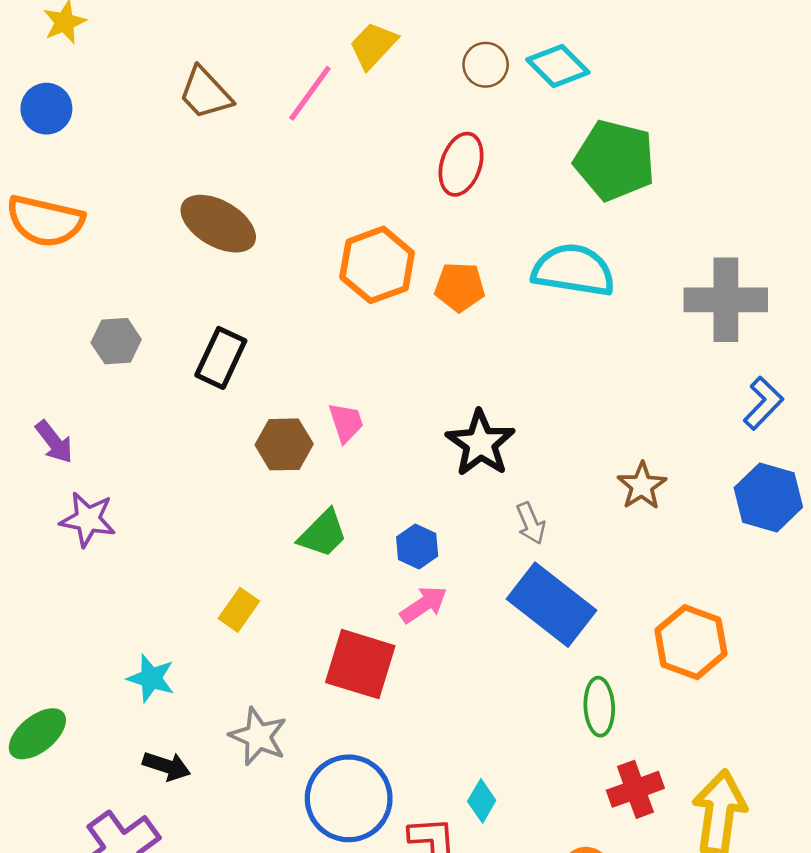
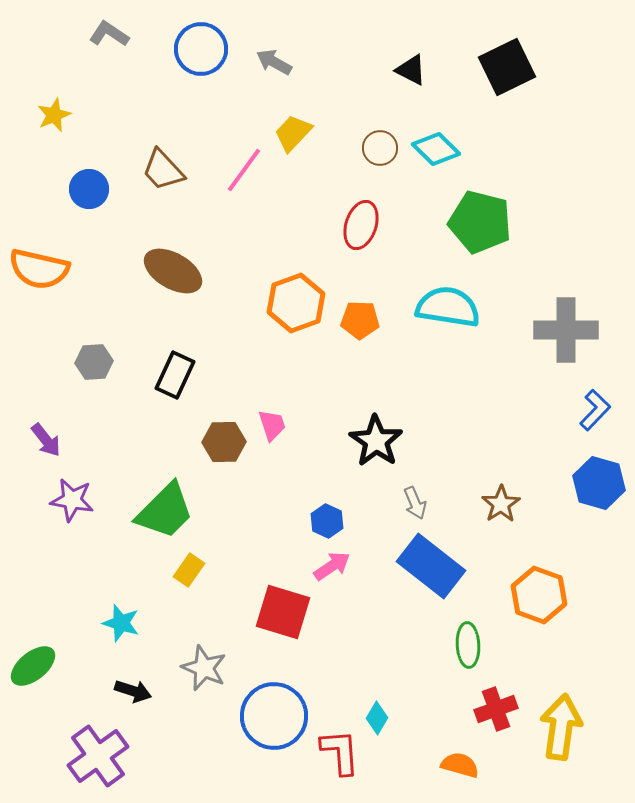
blue circle: (46, 109) -> (89, 189), moved
brown star: (642, 486) -> (501, 504), moved
green trapezoid: (323, 534) -> (165, 511), moved, size x1.5

